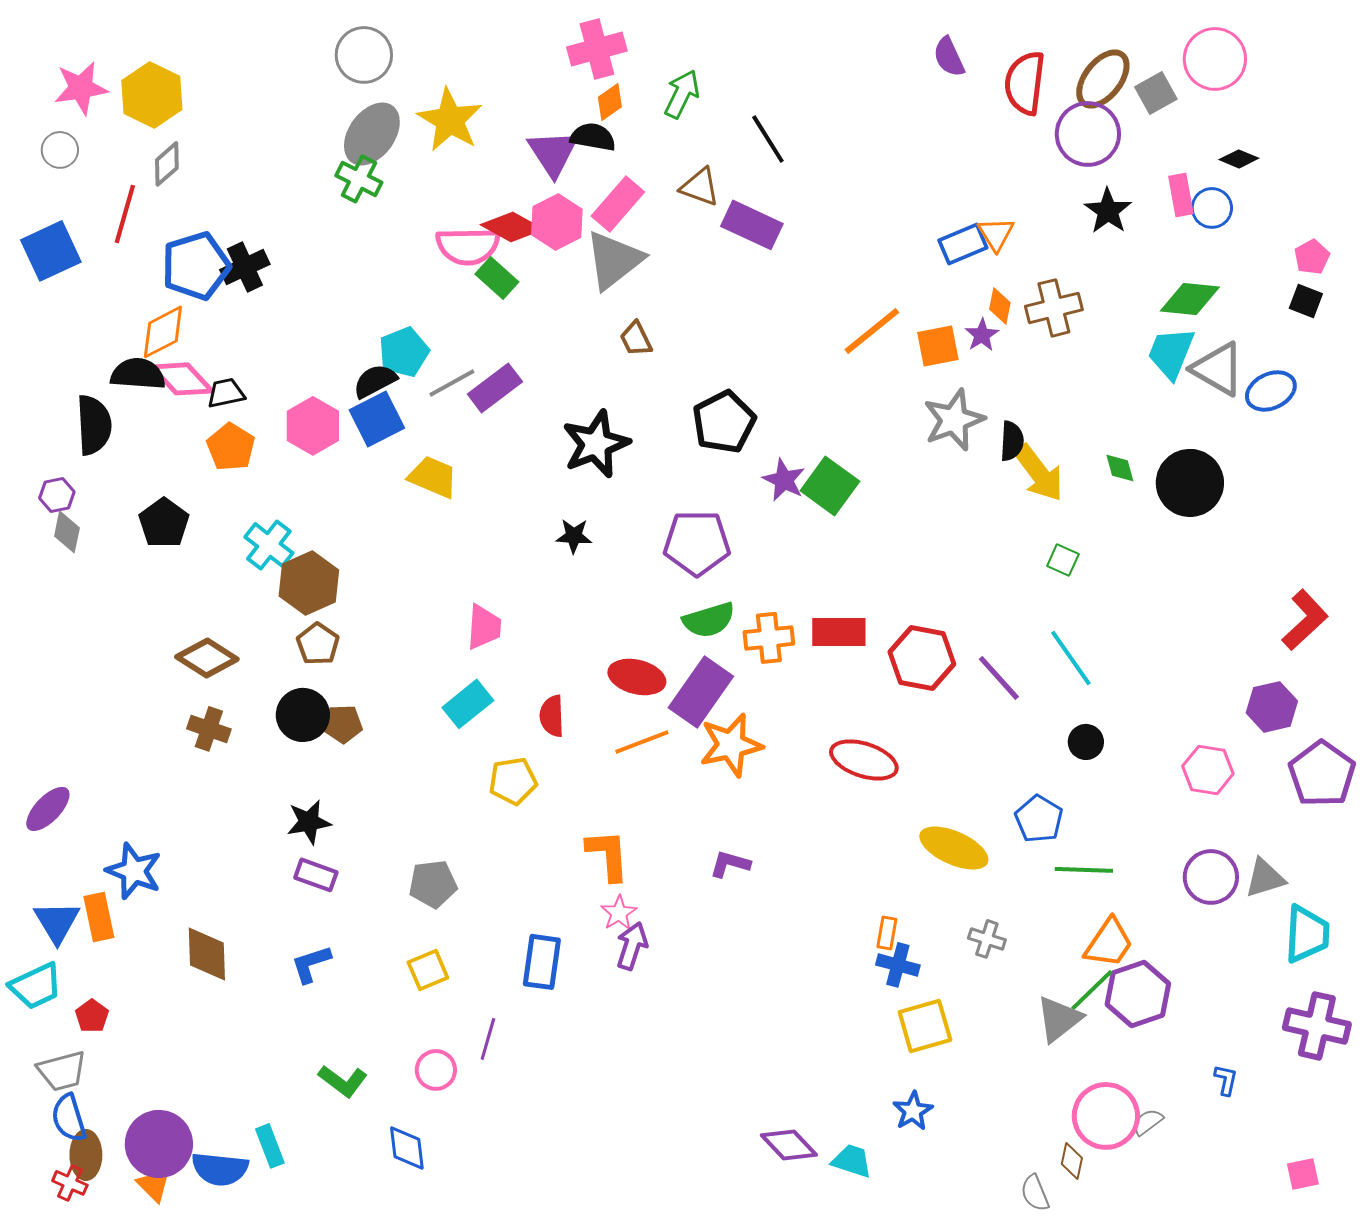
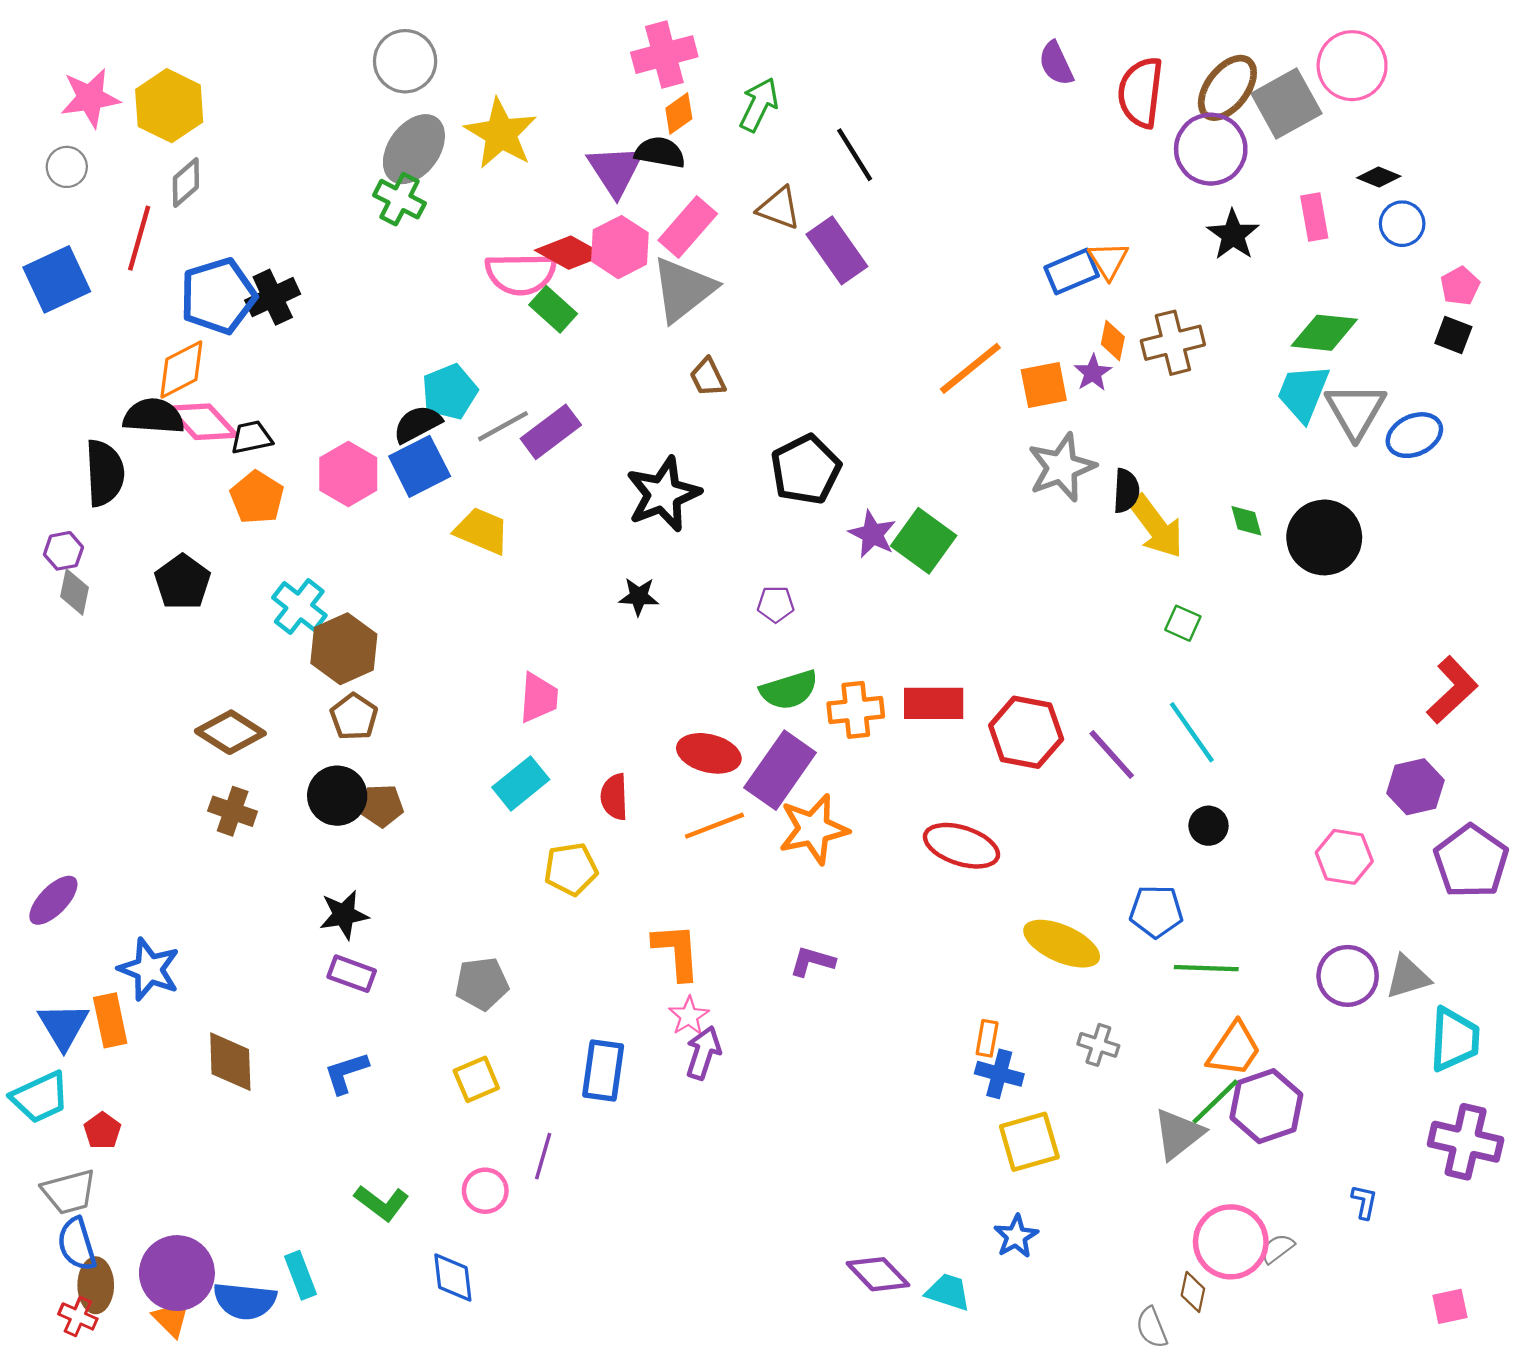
gray square: (1156, 93) -> (1286, 103), size x1.5
blue circle: (1212, 208) -> (1402, 224), moved
purple rectangle: (752, 225) -> (837, 250), turned 30
gray triangle: (1218, 369) -> (1355, 411), turned 30
purple pentagon: (697, 543) -> (776, 604), size x0.5
blue pentagon: (1039, 819) -> (1156, 911), turned -30

